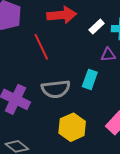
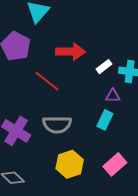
red line: (41, 47) -> (47, 81), turned -32
cyan rectangle: (90, 79) -> (105, 120), moved

